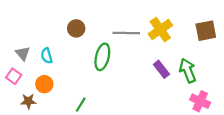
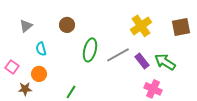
gray line: (126, 33) -> (118, 55), moved, turned -30
gray triangle: (23, 53) -> (26, 26), moved, turned 32
green arrow: (188, 70) -> (165, 62), turned -35
pink cross: (200, 101) -> (153, 89), moved

